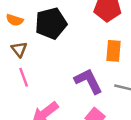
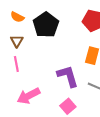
black pentagon: (51, 23) -> (46, 25), turned -30

